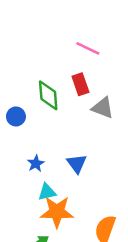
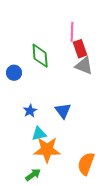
pink line: (88, 48) -> (72, 32), moved, turned 66
red rectangle: (80, 84) -> (80, 49), moved

